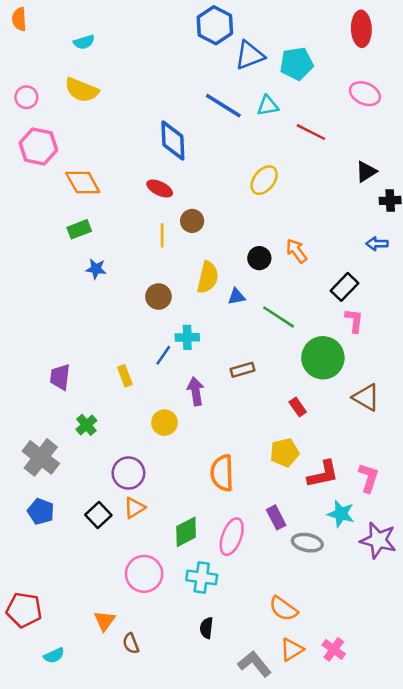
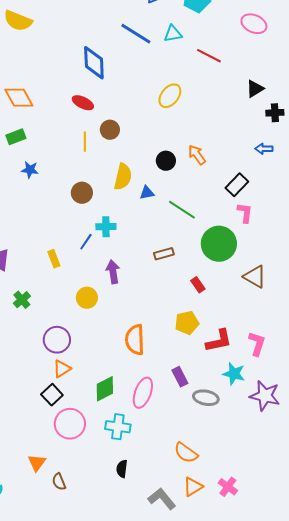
brown rectangle: (242, 370) -> (164, 254), moved
black square: (98, 515) -> (52, 395), moved

